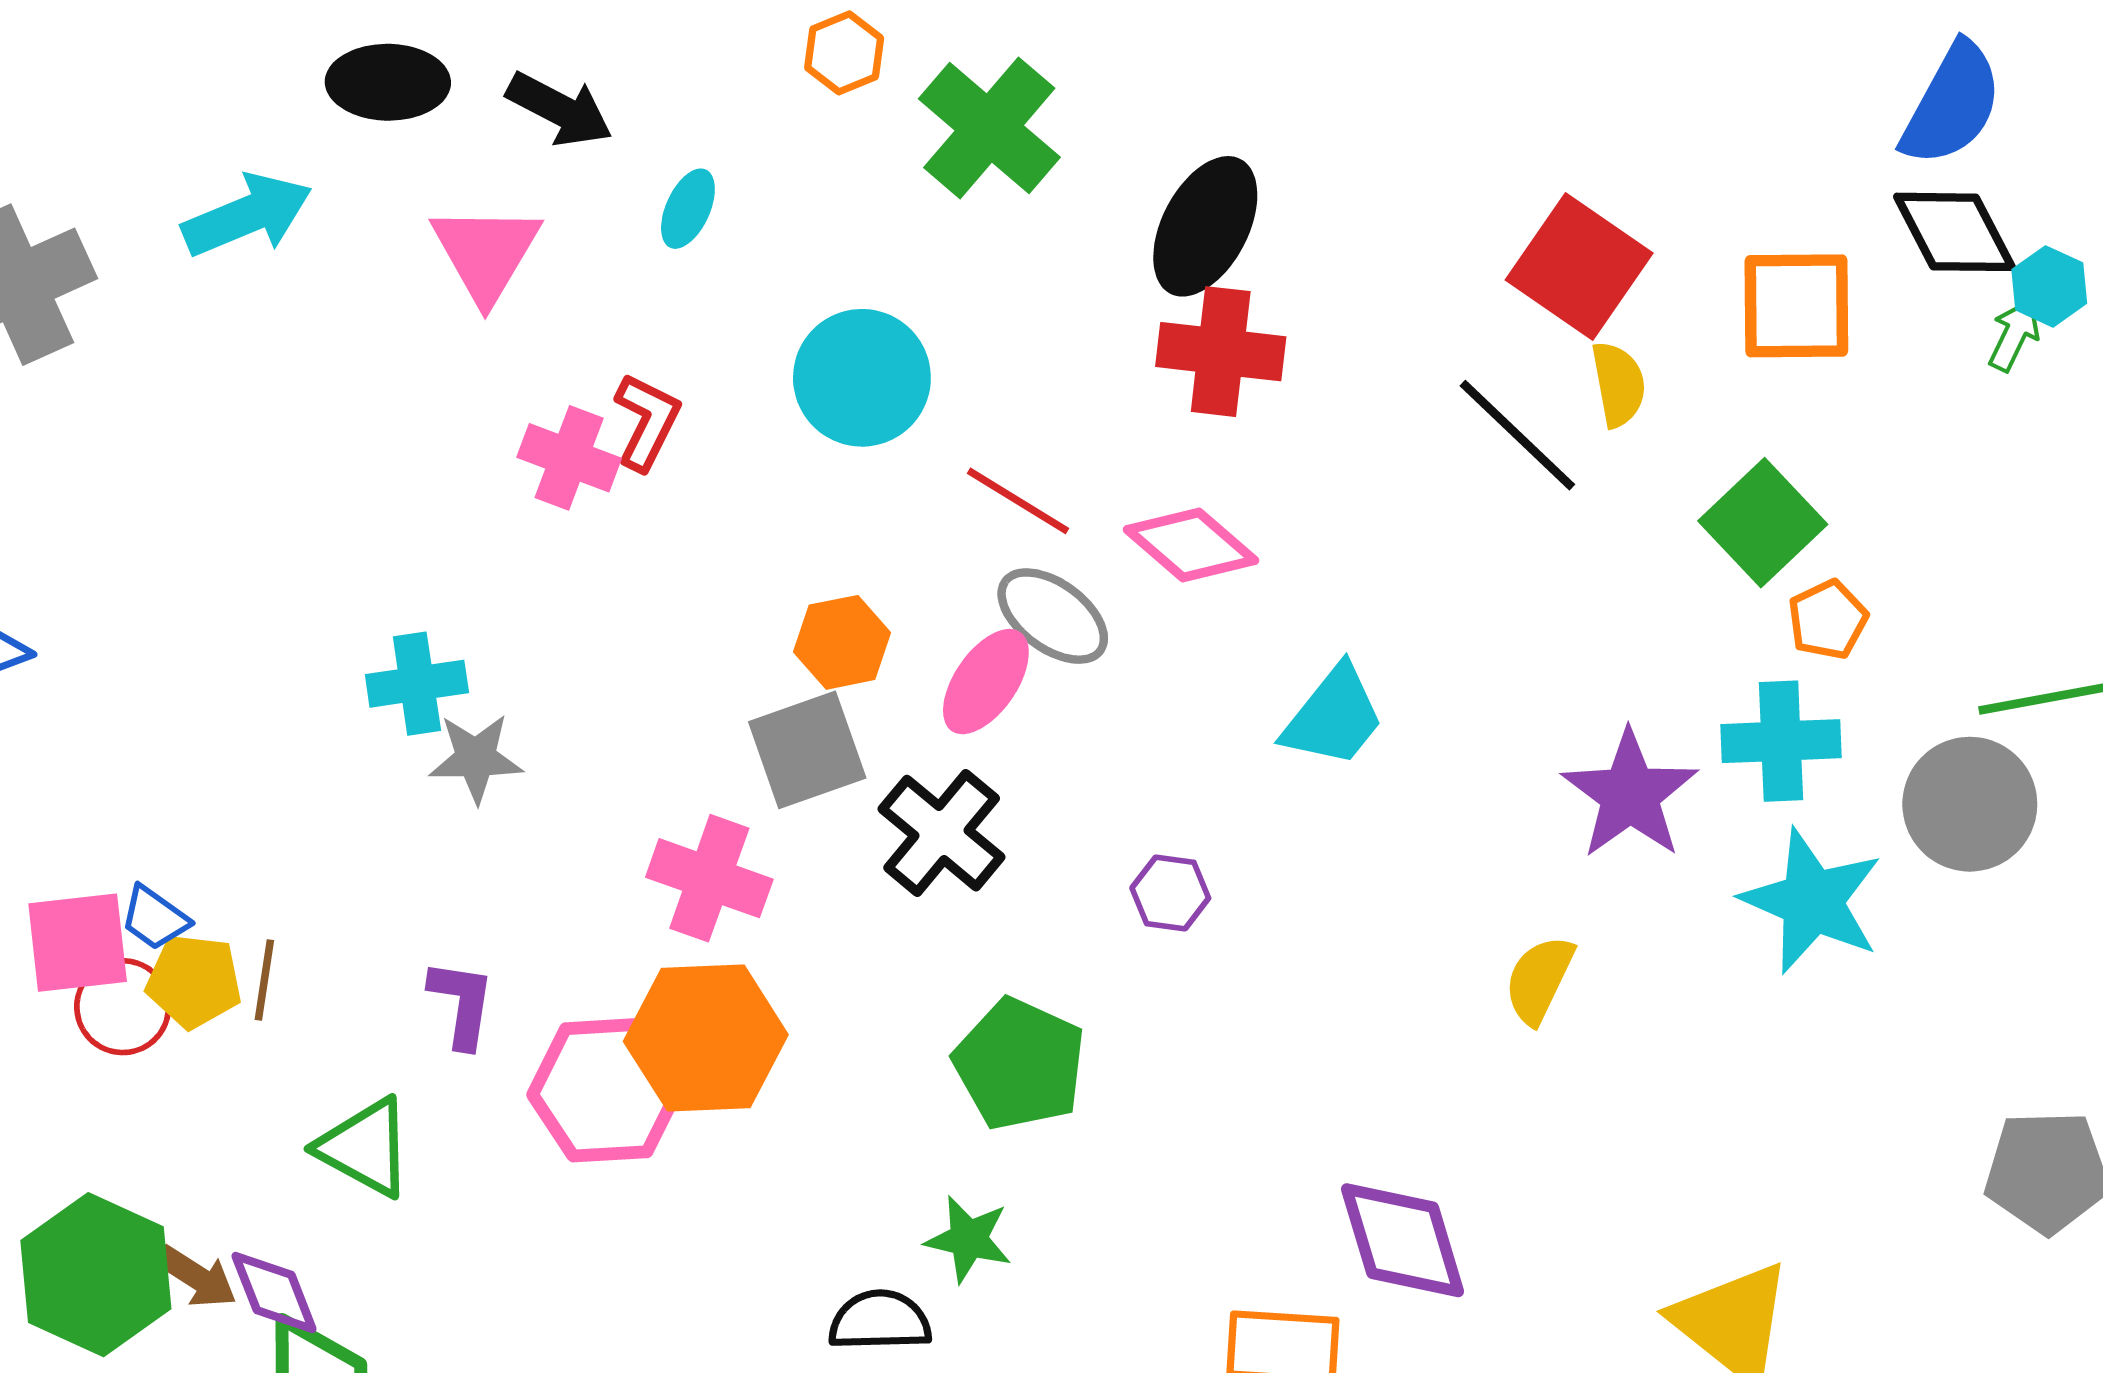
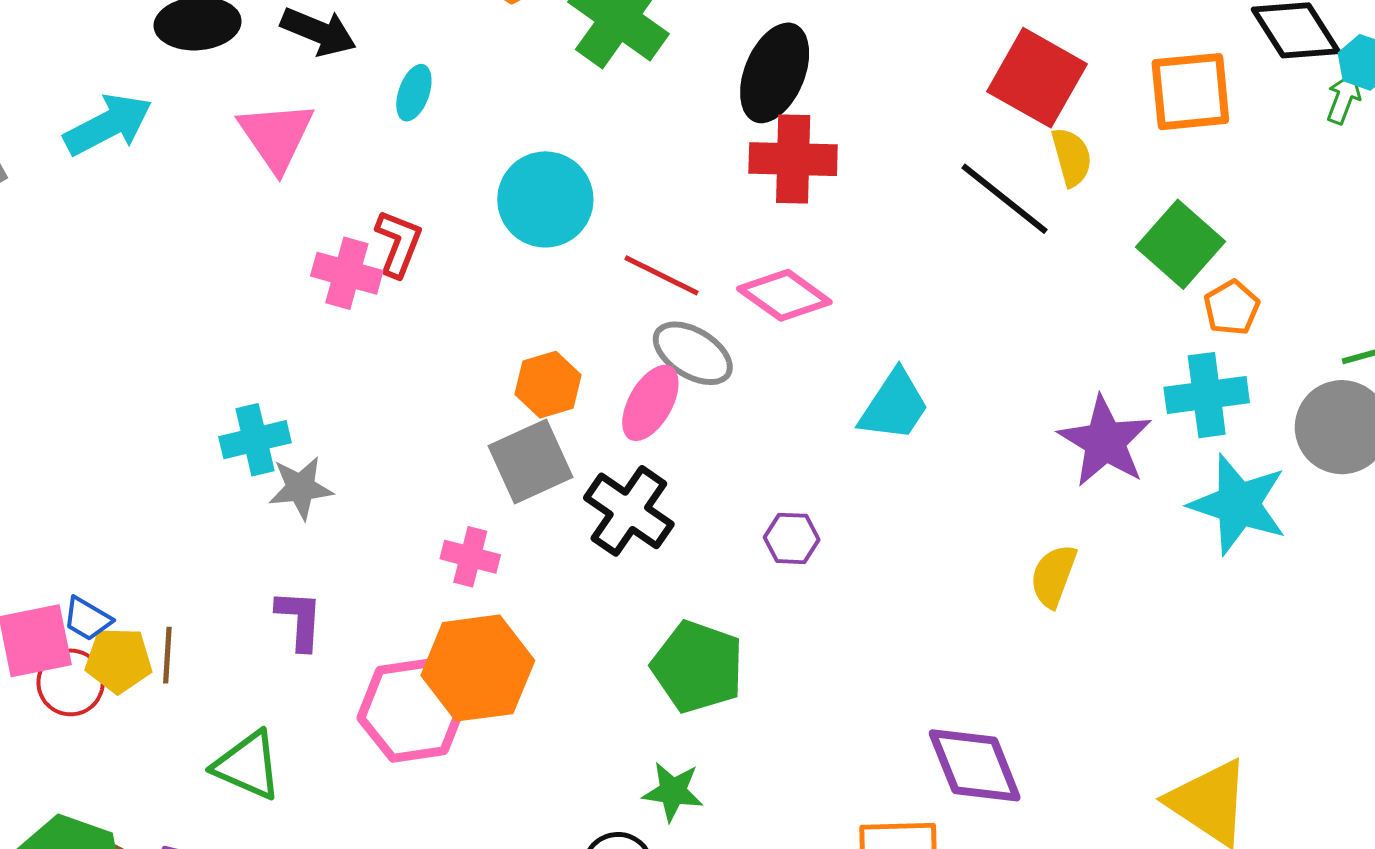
pink cross: (709, 878) -> (470, 557), size x0.7
purple L-shape: (462, 1004) -> (299, 620), moved

